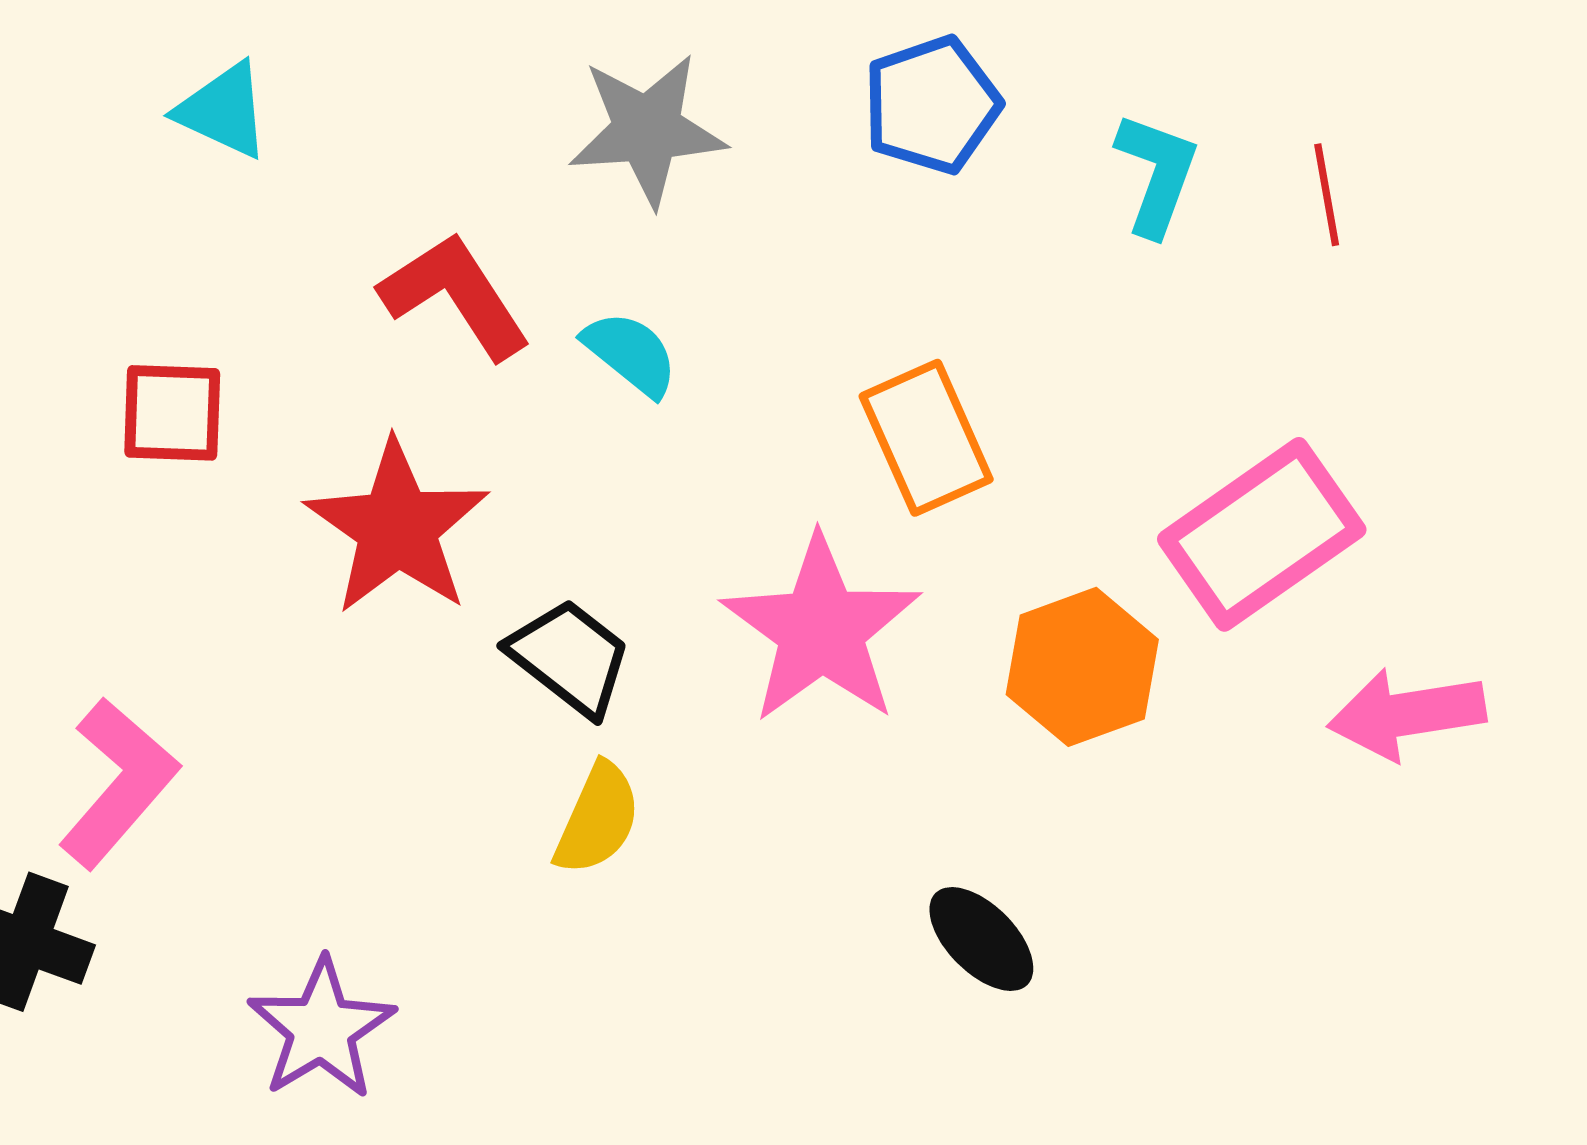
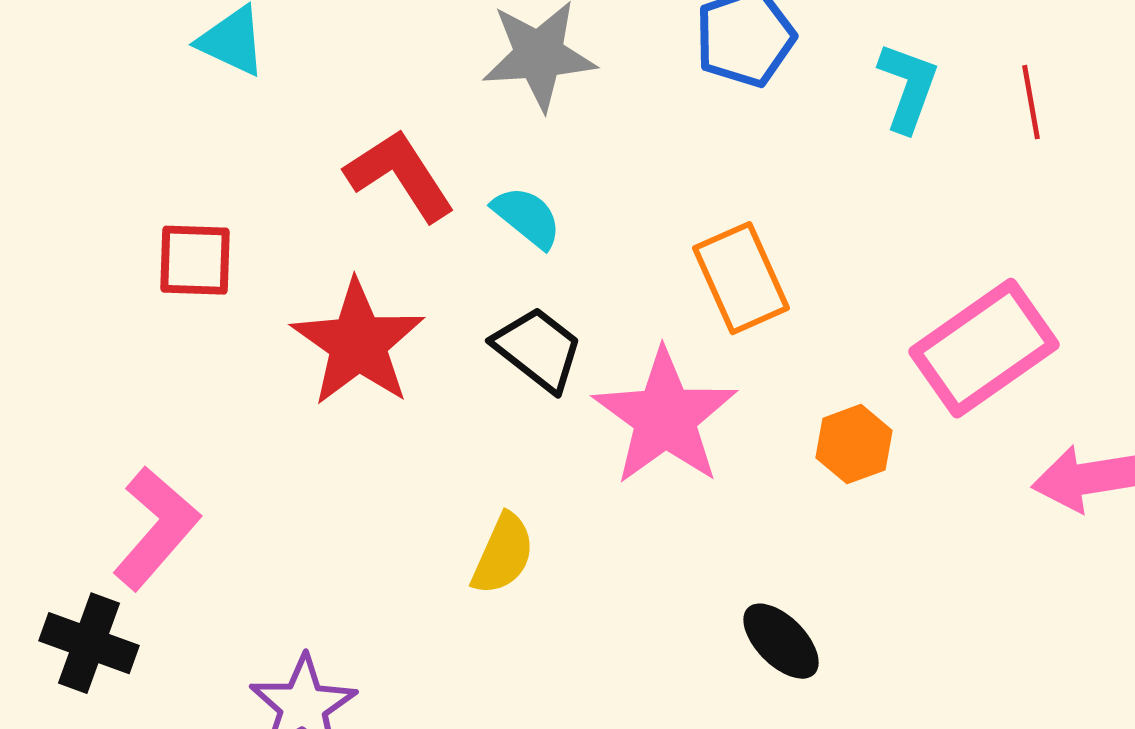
black trapezoid: (570, 657) -> (538, 349), moved
orange hexagon: (1082, 667) -> (854, 444), size x0.7

